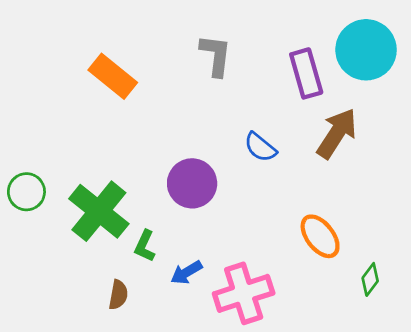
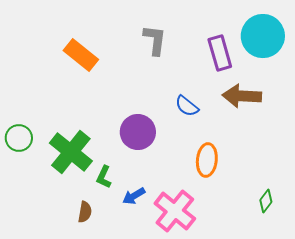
brown arrow: (337, 133) -> (242, 96), turned -120
orange ellipse: (320, 236) -> (207, 160), moved, turned 44
pink cross: (244, 293) -> (175, 211), turned -33

